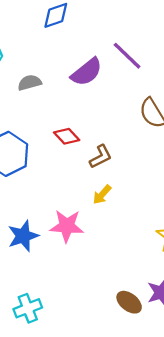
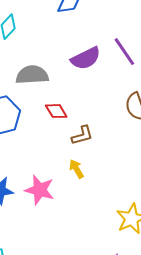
gray semicircle: (30, 83) -> (32, 75), moved, size x1.5
yellow arrow: (102, 195) -> (76, 169), turned 96

